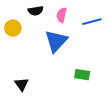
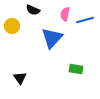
black semicircle: (36, 11) -> (33, 10), turned 32
pink semicircle: (62, 15) -> (65, 14), moved

